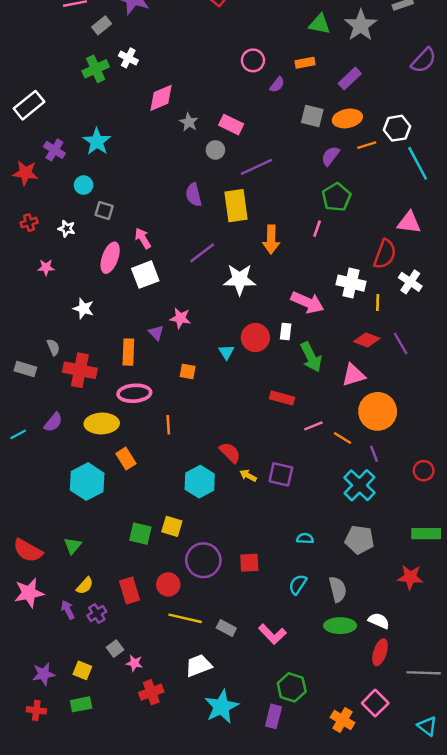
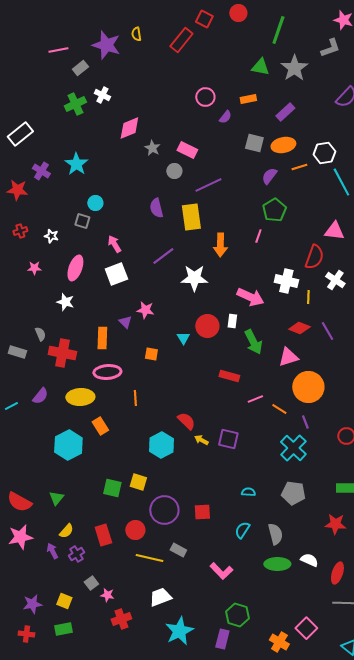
cyan circle: (84, 185) -> (95, 203), moved
pink ellipse: (110, 258) -> (75, 268), moved
gray rectangle: (226, 628) -> (178, 550), moved
red ellipse: (380, 652) -> (337, 573), moved

